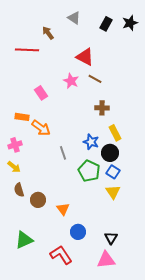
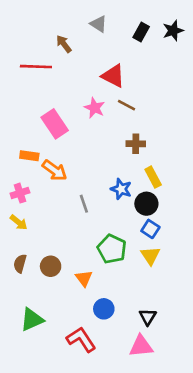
pink rectangle: (41, 93) -> (55, 124), size x1.5
green pentagon: (89, 171) -> (112, 249), moved
brown semicircle: (19, 190) -> (20, 264), moved, turned 32

